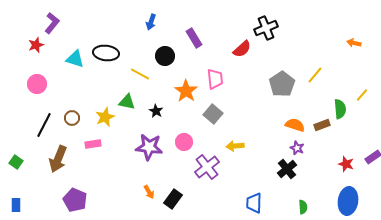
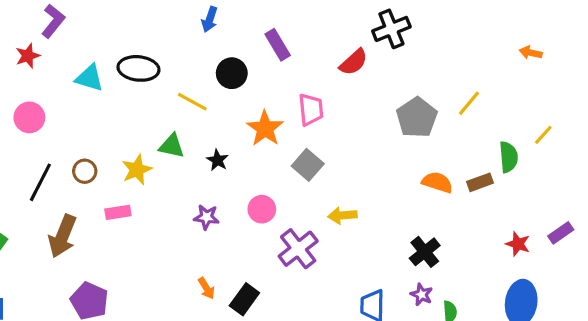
purple star: (149, 147) -> (206, 217), size x0.6
purple star: (297, 148) -> (422, 295), moved

